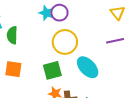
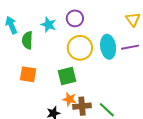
cyan star: (46, 13) -> (48, 25), moved
cyan ellipse: (88, 67) -> (108, 47), moved, turned 35

